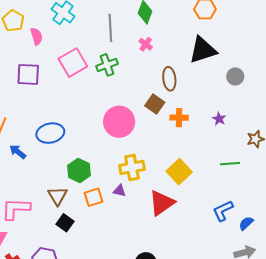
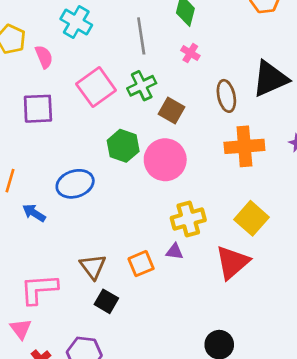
black triangle: (203, 50) -> (270, 79), moved
brown square: (155, 104) -> (172, 111), moved
orange cross: (179, 118) -> (244, 146), size x1.6
green hexagon: (79, 170) -> (123, 146), moved

